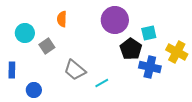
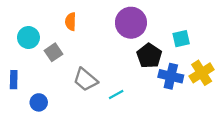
cyan square: (149, 33) -> (181, 39), moved
yellow cross: (177, 52) -> (202, 73), moved, turned 30

